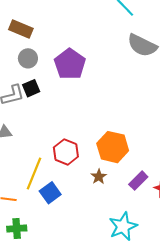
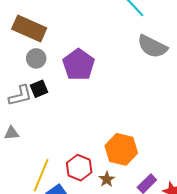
brown rectangle: (21, 29) -> (29, 28), size x1.4
red hexagon: (66, 152) -> (79, 168), moved

